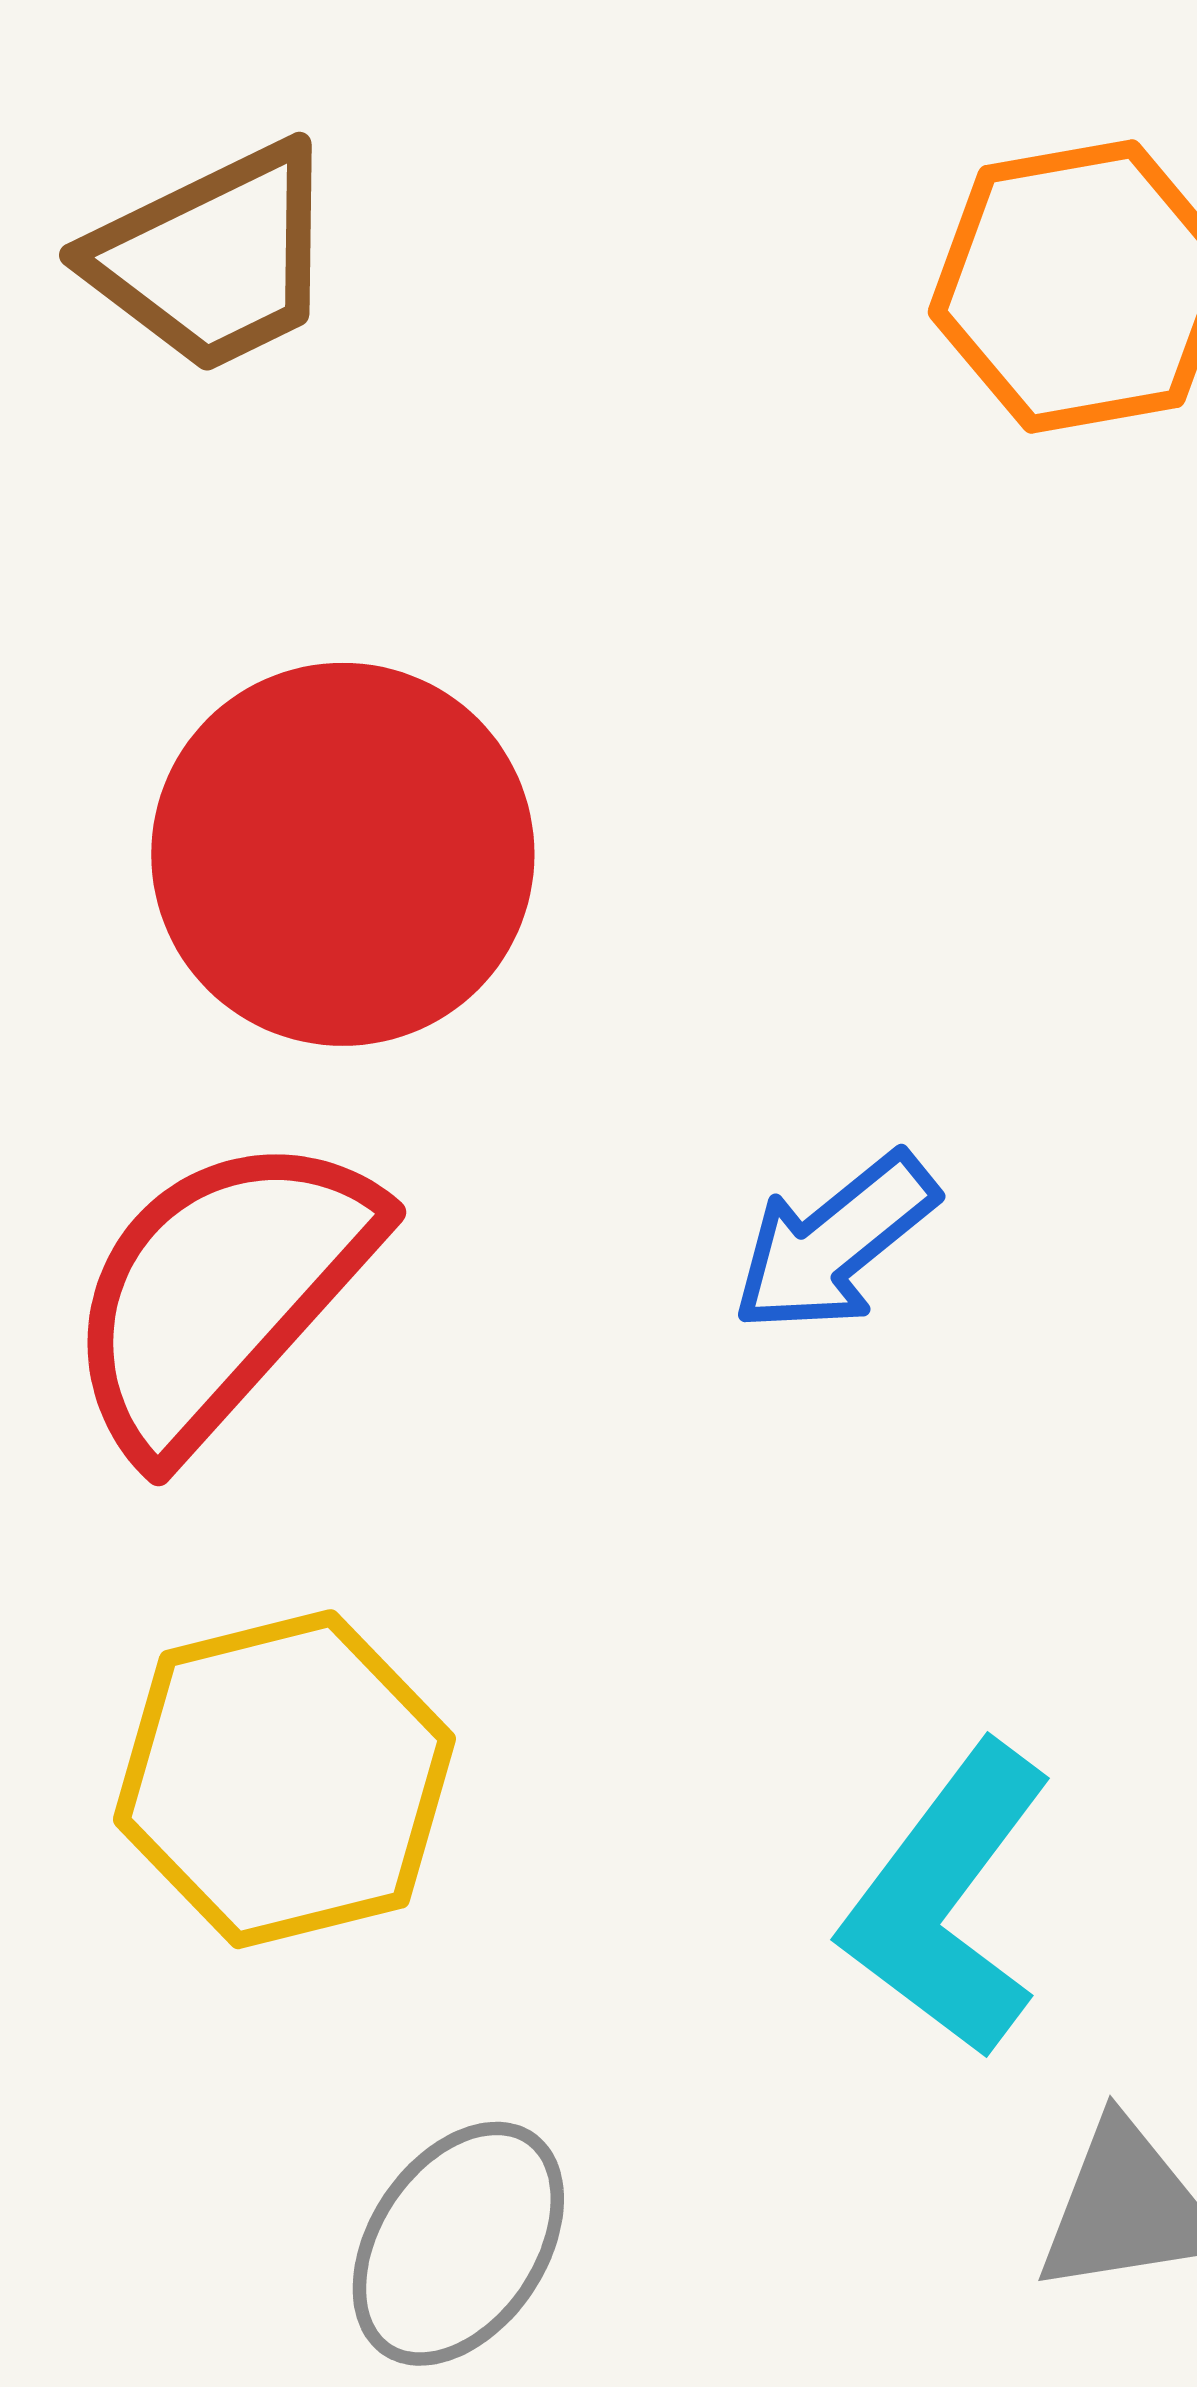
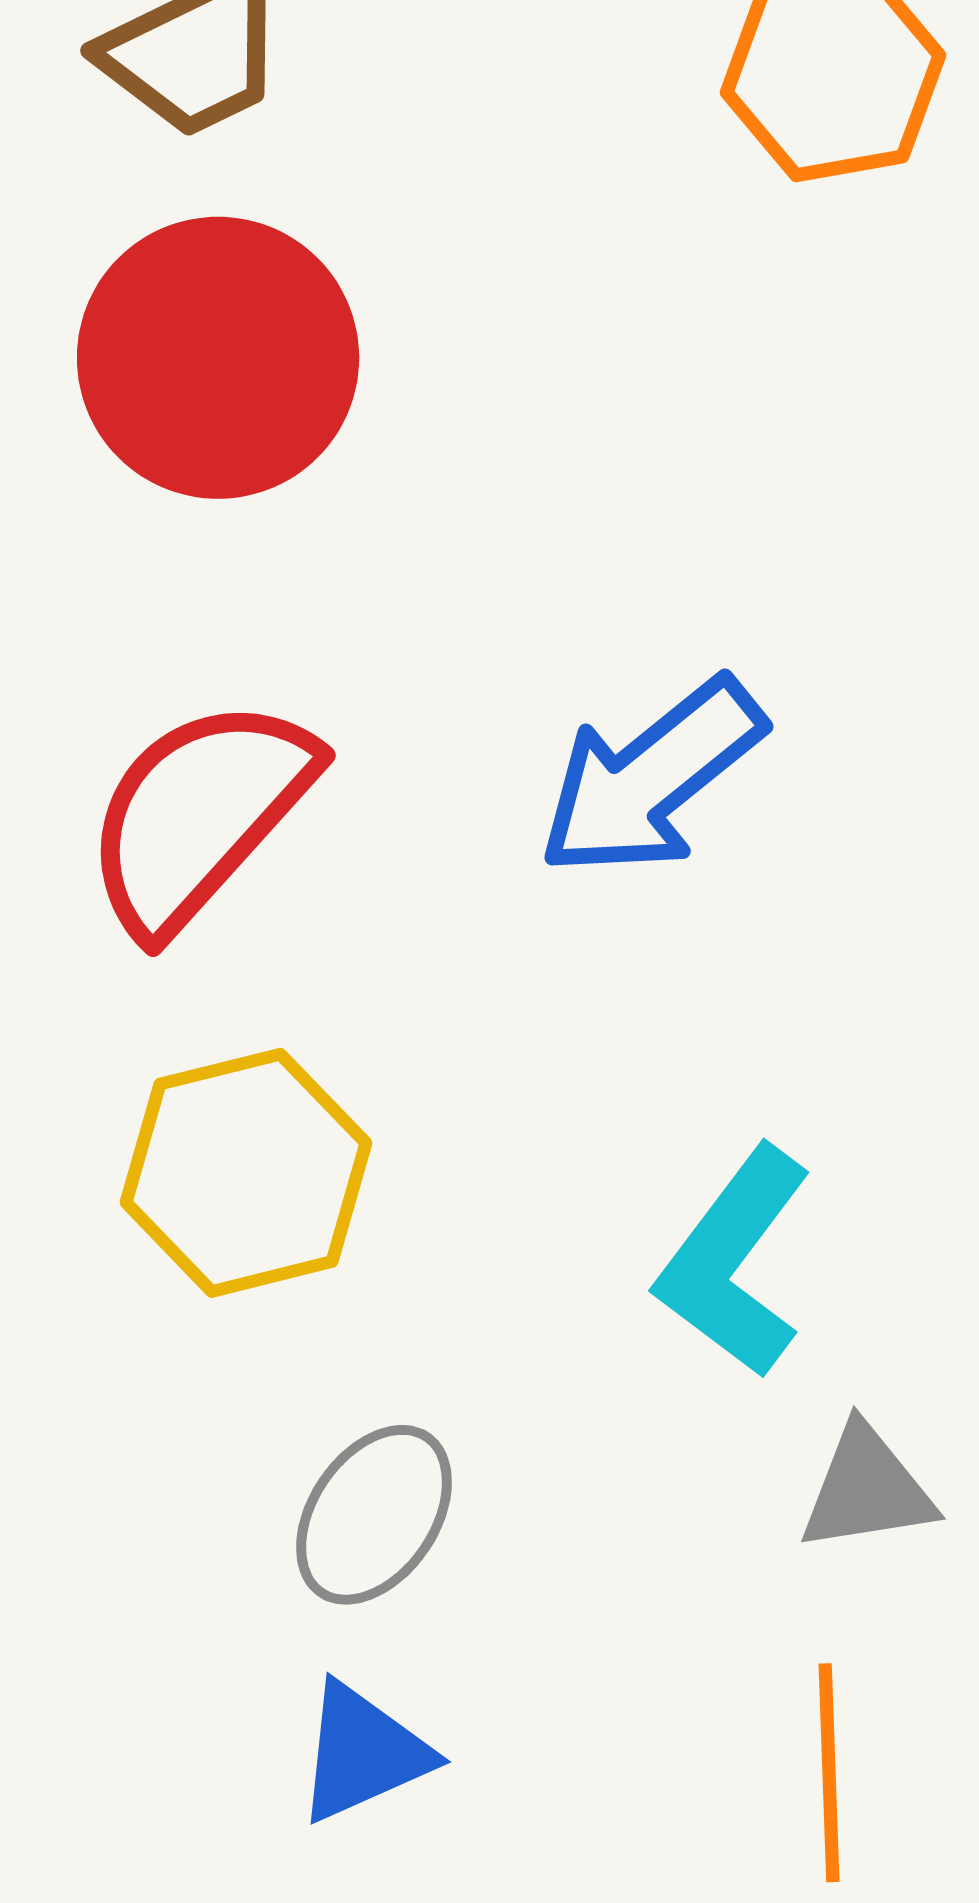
red circle: (343, 854) -> (218, 358), moved
blue arrow: (835, 1243) -> (651, 778), size x1.5

